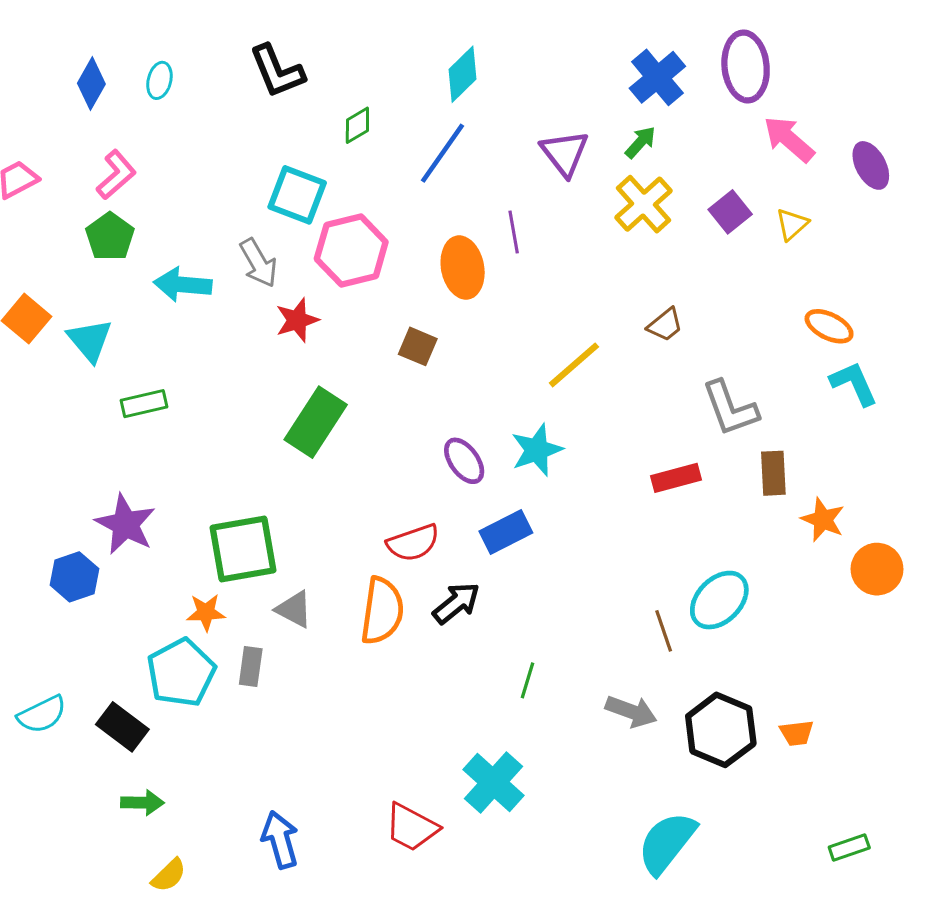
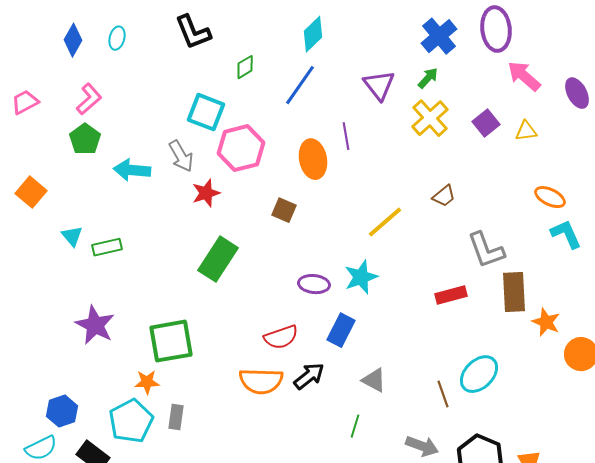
yellow triangle: (792, 224) -> (526, 131), turned 35
cyan triangle: (90, 340) -> (72, 236), moved, size x0.7
purple ellipse: (464, 461) -> (314, 284), turned -48
brown rectangle: (773, 473) -> (514, 292), size x1.4
blue rectangle: (506, 532) -> (341, 330), turned -36
blue hexagon: (74, 577) -> (62, 411), moved
gray triangle: (294, 609) -> (374, 380), moved
orange semicircle: (382, 611) -> (261, 381), turned 84

